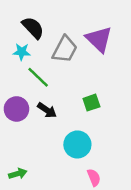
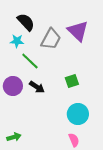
cyan circle: (77, 144) -> (78, 114), moved

